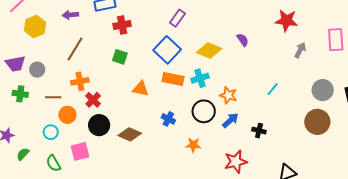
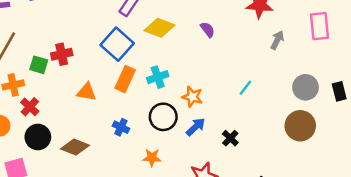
red cross: (122, 25) -> (62, 54), moved
yellow diamond: (209, 50) -> (159, 28), moved
green square: (120, 57) -> (39, 65), moved
orange rectangle: (173, 79) -> (125, 79), turned -75
black cross: (259, 131) -> (230, 138), turned 32

